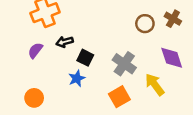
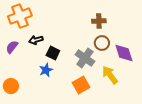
brown cross: (173, 19) -> (99, 21), moved, turned -32
brown circle: (145, 24) -> (102, 43), moved

